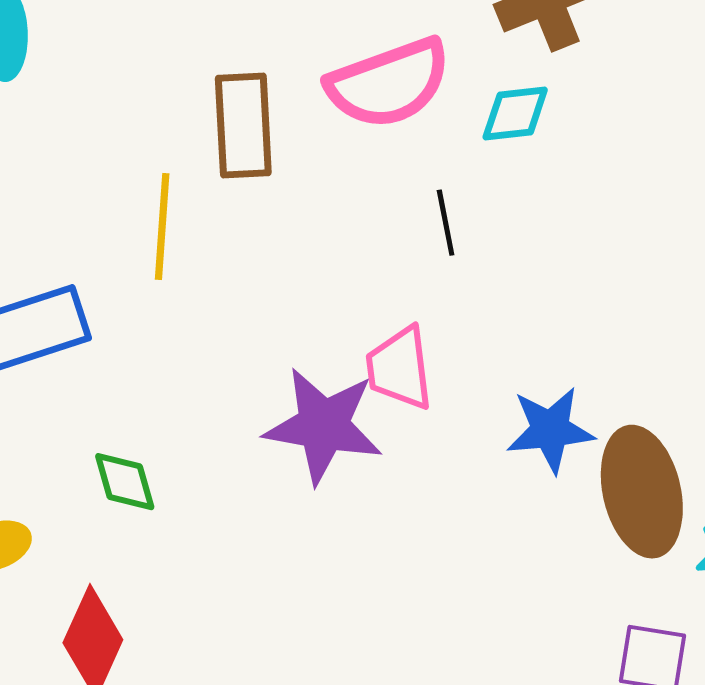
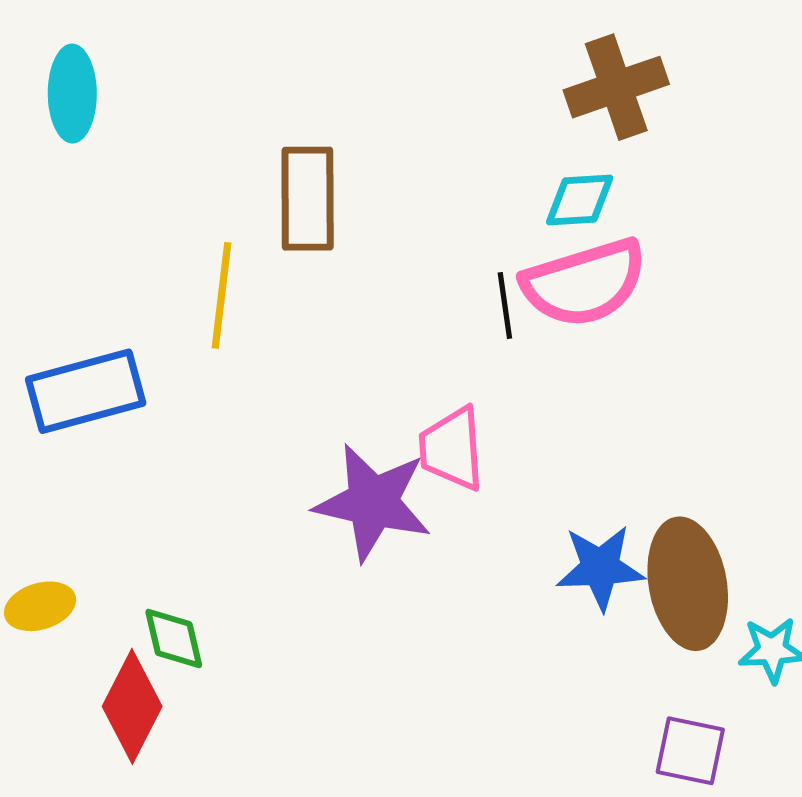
pink semicircle: (389, 83) -> (584, 283), moved
blue star: (550, 430) -> (600, 568), moved
green diamond: (125, 482) -> (174, 639), moved

